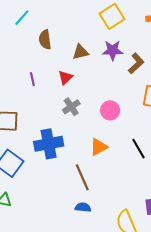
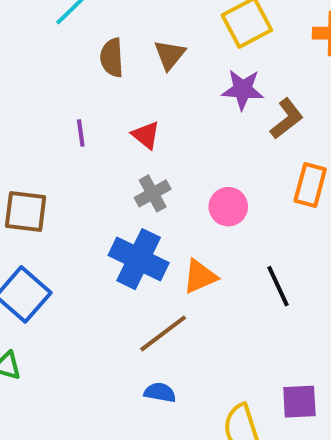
brown triangle: (80, 52) -> (170, 55), moved, turned -42
red triangle: (65, 77) -> (146, 135), turned -42
blue cross: (49, 144) -> (139, 259), moved, turned 32
brown line: (82, 177) -> (163, 333), turned 72

